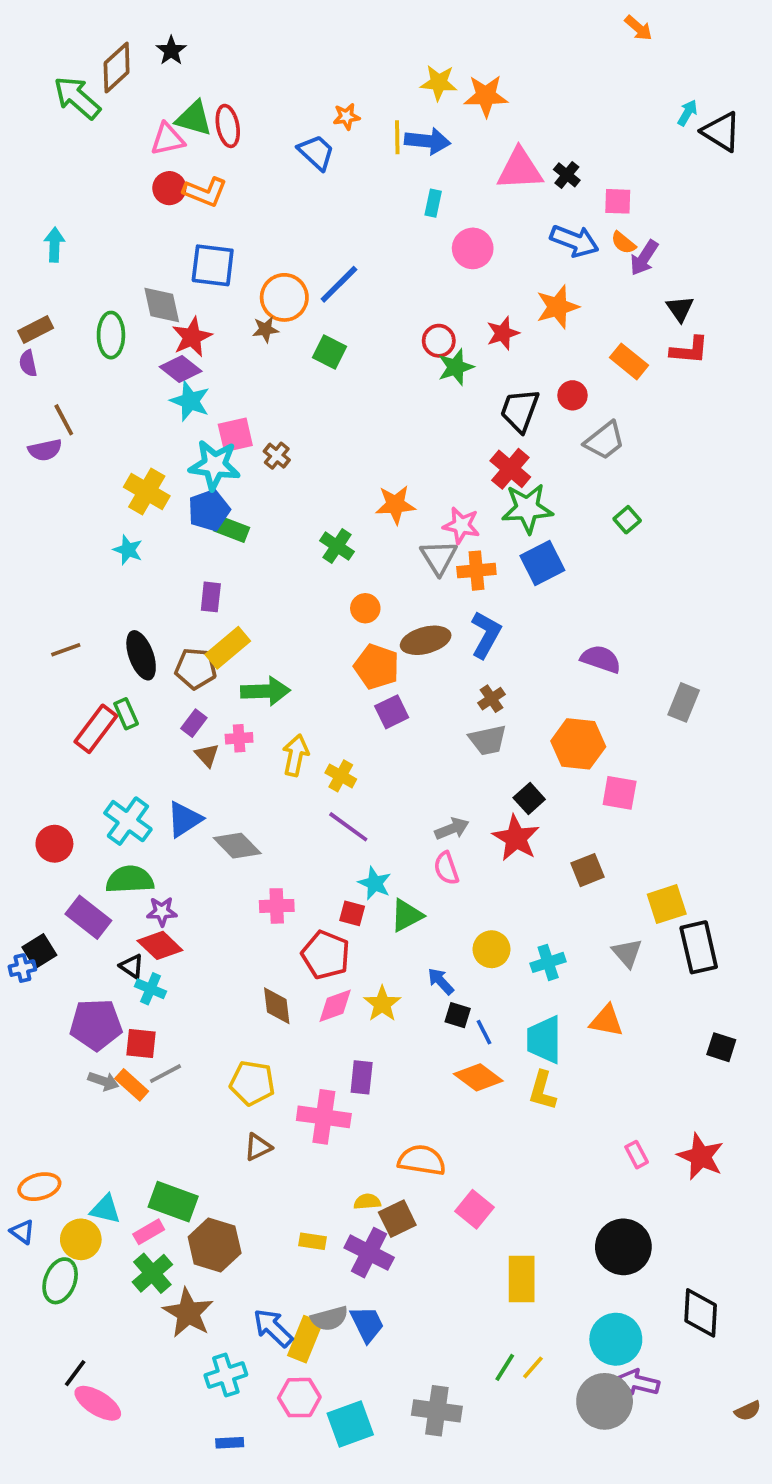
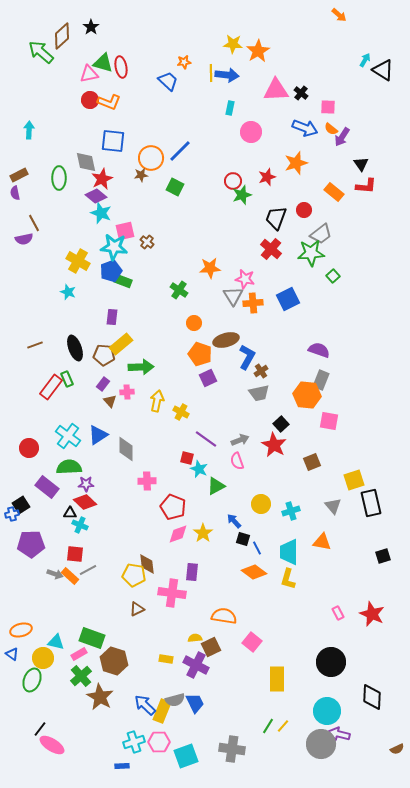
orange star: (486, 96) -> (258, 51), turned -30
green star: (527, 508) -> (311, 253), moved
blue L-shape: (486, 635) -> (247, 357), moved
gray rectangle: (684, 702) -> (321, 380), moved
purple line: (348, 827) -> (206, 439), moved
gray diamond: (237, 846) -> (126, 449), turned 45
red square: (352, 913) -> (187, 458), moved
black triangle: (132, 966) -> (70, 513), turned -32
brown diamond: (277, 1006) -> (147, 564), moved
purple pentagon: (96, 1025) -> (31, 544), moved
black square: (721, 1047) -> (383, 556), turned -35
cyan cross: (226, 1375) -> (134, 742), moved

